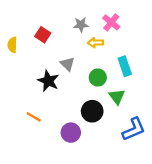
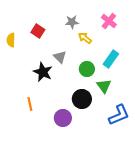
pink cross: (111, 22) -> (109, 21), moved
yellow arrow: (96, 43) -> (85, 38), turned 40
cyan rectangle: (125, 66) -> (111, 59), turned 54
orange line: (34, 117) -> (30, 104), turned 48

